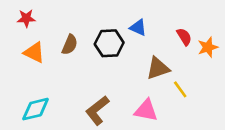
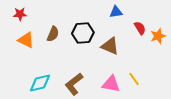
blue triangle: (138, 28) -> (116, 12), moved, turned -32
brown triangle: (158, 68) -> (110, 46), moved, turned 42
yellow line: (180, 89) -> (134, 79), moved
cyan diamond: (36, 109) -> (40, 83), moved

